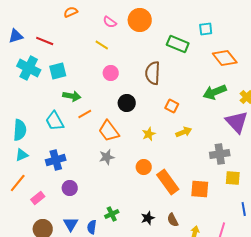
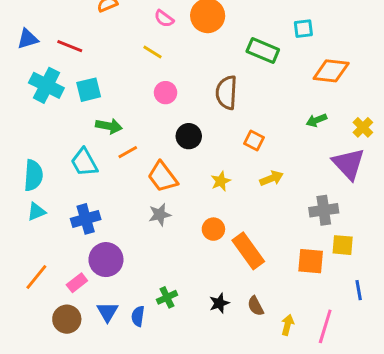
orange diamond: (225, 58) -> (331, 71), turned -45
green arrow: (215, 92) -> (317, 120), size x0.6
orange line: (18, 183) -> (36, 277), moved
purple circle: (70, 188) -> (106, 260), size x1.5
orange square: (200, 189) -> (311, 261), moved
pink rectangle: (38, 198) -> (77, 283), moved

